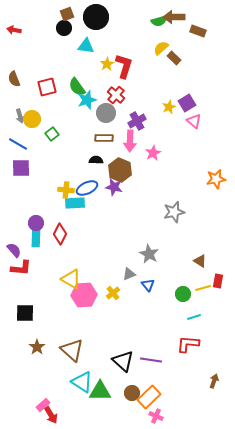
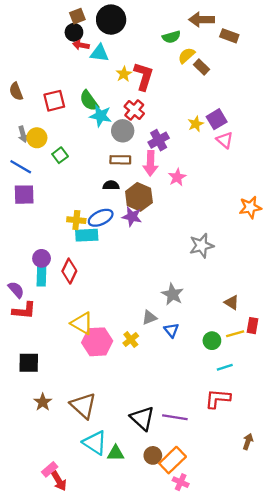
green semicircle: (159, 21) -> (171, 37), moved
red arrow: (14, 30) -> (81, 45), moved
cyan star: (87, 100) -> (101, 116), turned 30
green triangle: (100, 391) -> (116, 453), size x0.7

